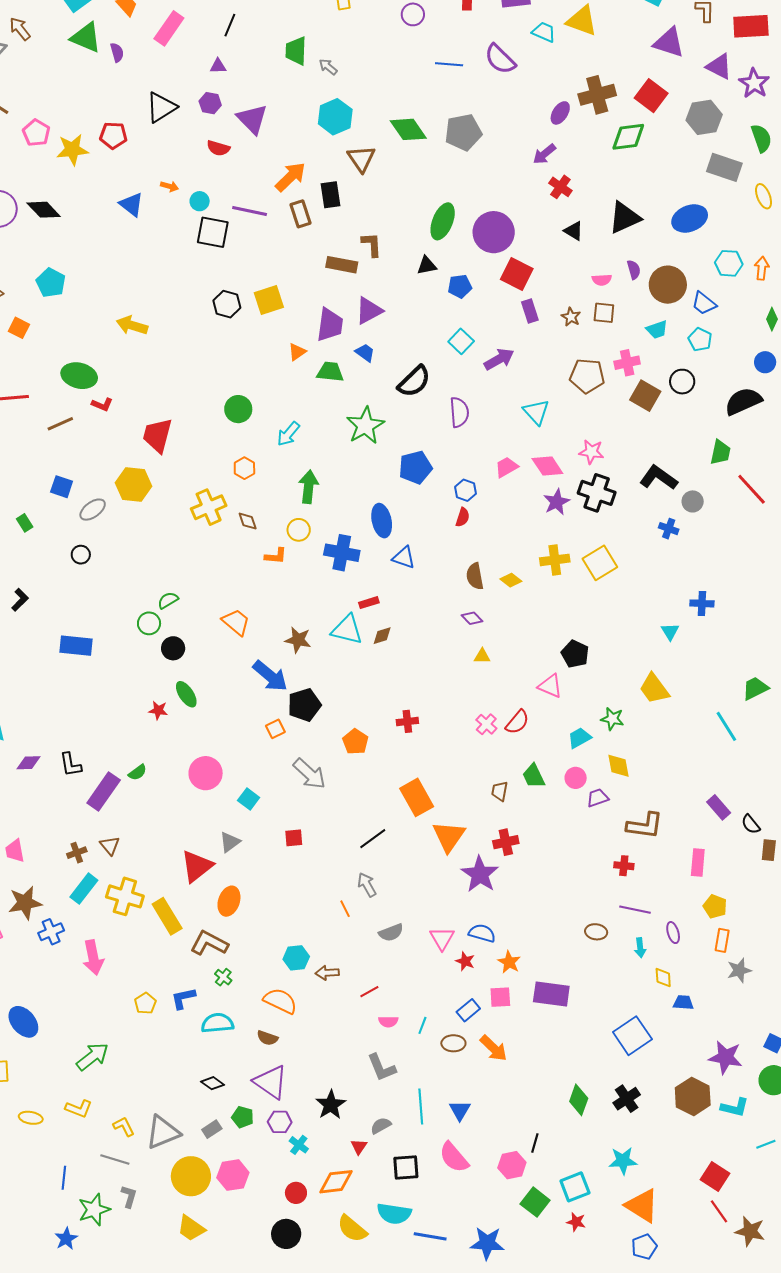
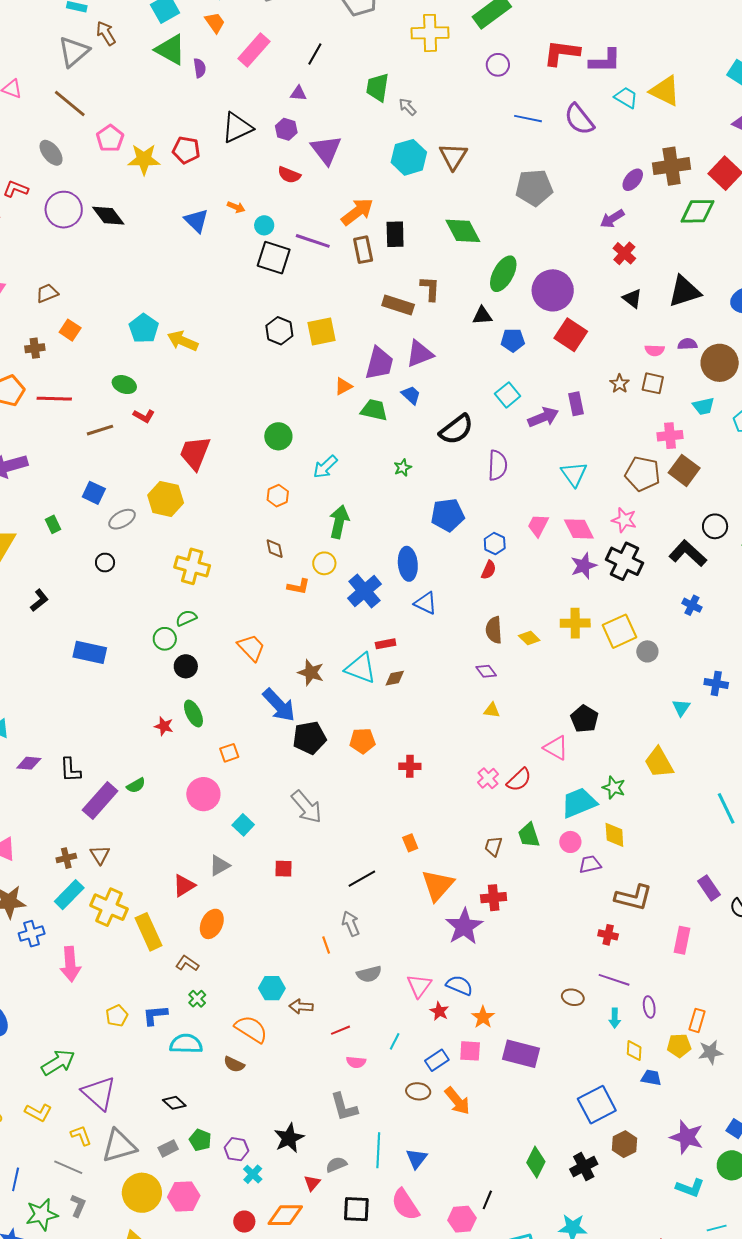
green diamond: (408, 129) -> (463, 231), moved
brown triangle: (361, 159) -> (453, 156), moved
purple semicircle: (634, 270) -> (687, 344), turned -84
cyan pentagon: (51, 283) -> (144, 328), moved
purple rectangle: (530, 311) -> (576, 404), moved
green ellipse: (79, 376) -> (124, 385), size x0.7
brown pentagon: (587, 376) -> (643, 474), moved
black circle: (682, 382) -> (715, 526), moved
green star: (365, 426) -> (403, 468), size x0.5
pink trapezoid: (506, 467) -> (538, 525), turned -40
gray circle: (693, 501) -> (647, 651), moved
yellow cross: (209, 507) -> (192, 566), moved, turned 32
blue cross: (342, 553) -> (364, 591), turned 32
orange square: (275, 729) -> (229, 753), moved
cyan trapezoid: (579, 738) -> (579, 803), size x1.5
orange pentagon: (355, 742) -> (362, 741), moved, turned 30
orange rectangle: (417, 797) -> (410, 843), size x0.5
red triangle: (197, 866) -> (184, 886), size x0.7
yellow pentagon: (715, 906) -> (679, 1046), moved, turned -30
brown L-shape: (209, 943) -> (187, 963), size x0.6
cyan line: (422, 1025) -> (395, 1041), moved
purple triangle: (271, 1082) -> (99, 1093), moved
brown hexagon: (693, 1096) -> (625, 1144), moved, size x0.7

